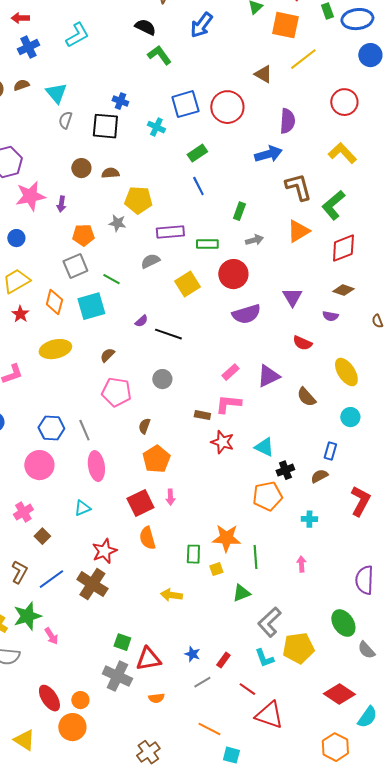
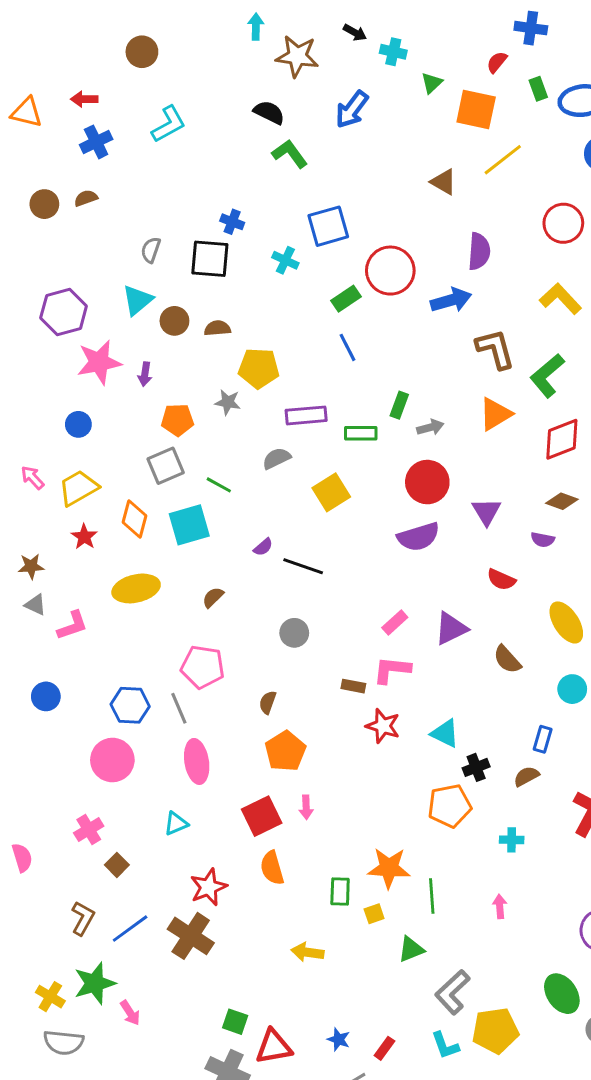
cyan triangle: (56, 93) -> (138, 300), moved, turned 30
red circle: (227, 107) -> (390, 271), moved
green rectangle: (239, 211) -> (399, 405), moved
red circle: (233, 274) -> (427, 482), moved
pink pentagon: (116, 392) -> (203, 667), moved

